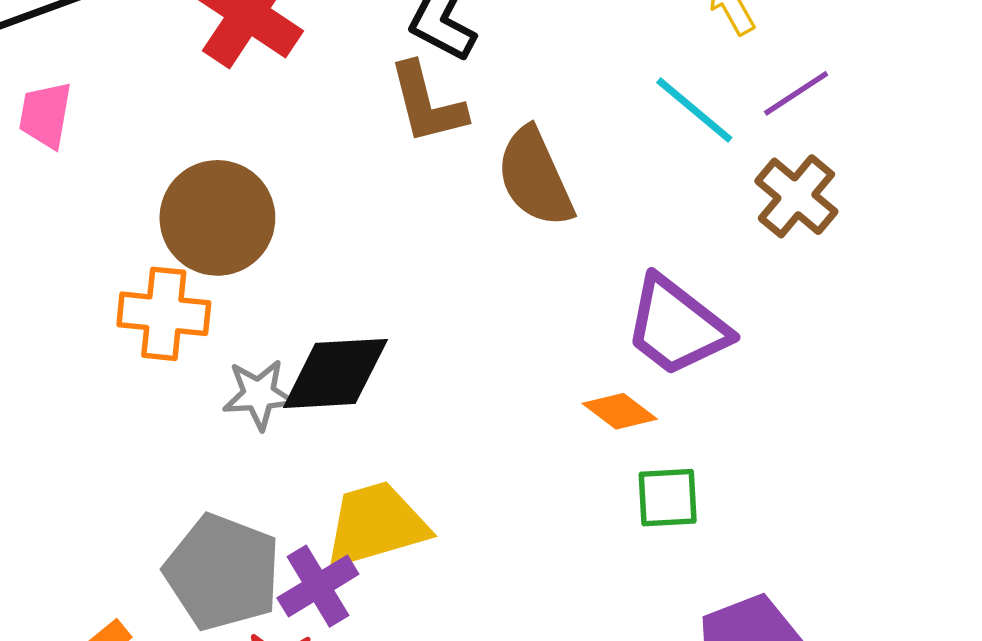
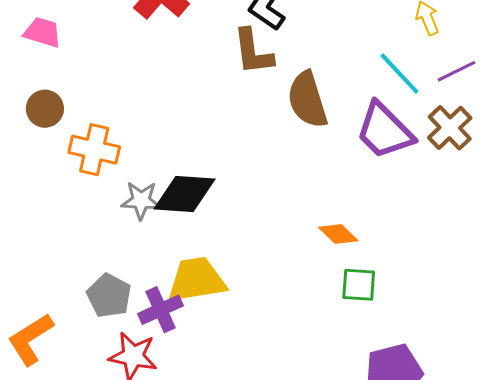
pink trapezoid: (45, 115) -> (43, 32), turned 90
brown circle: (217, 218) -> (45, 109), moved, size x0.6
purple trapezoid: (677, 326) -> (385, 131), moved
gray pentagon: (223, 572) -> (109, 296), size x0.7

